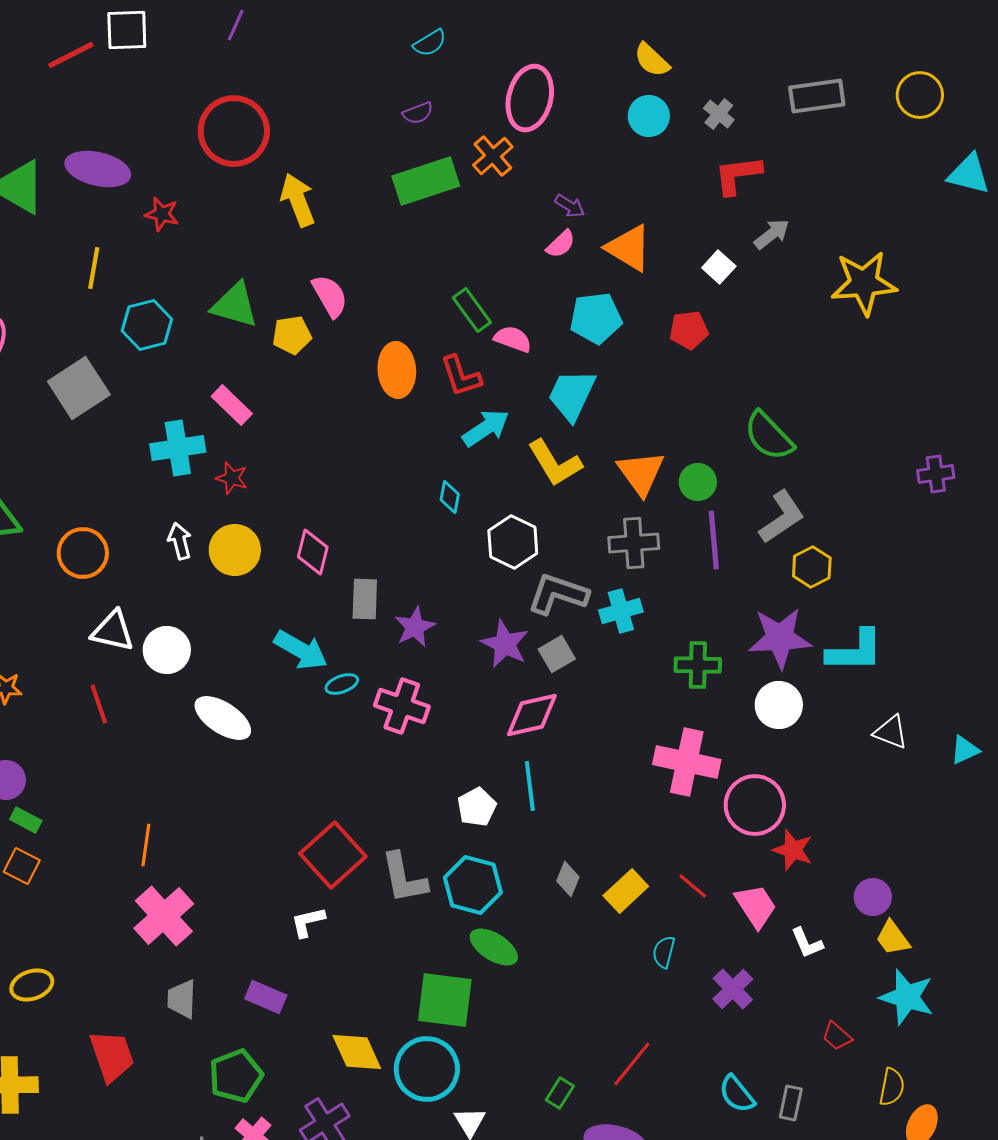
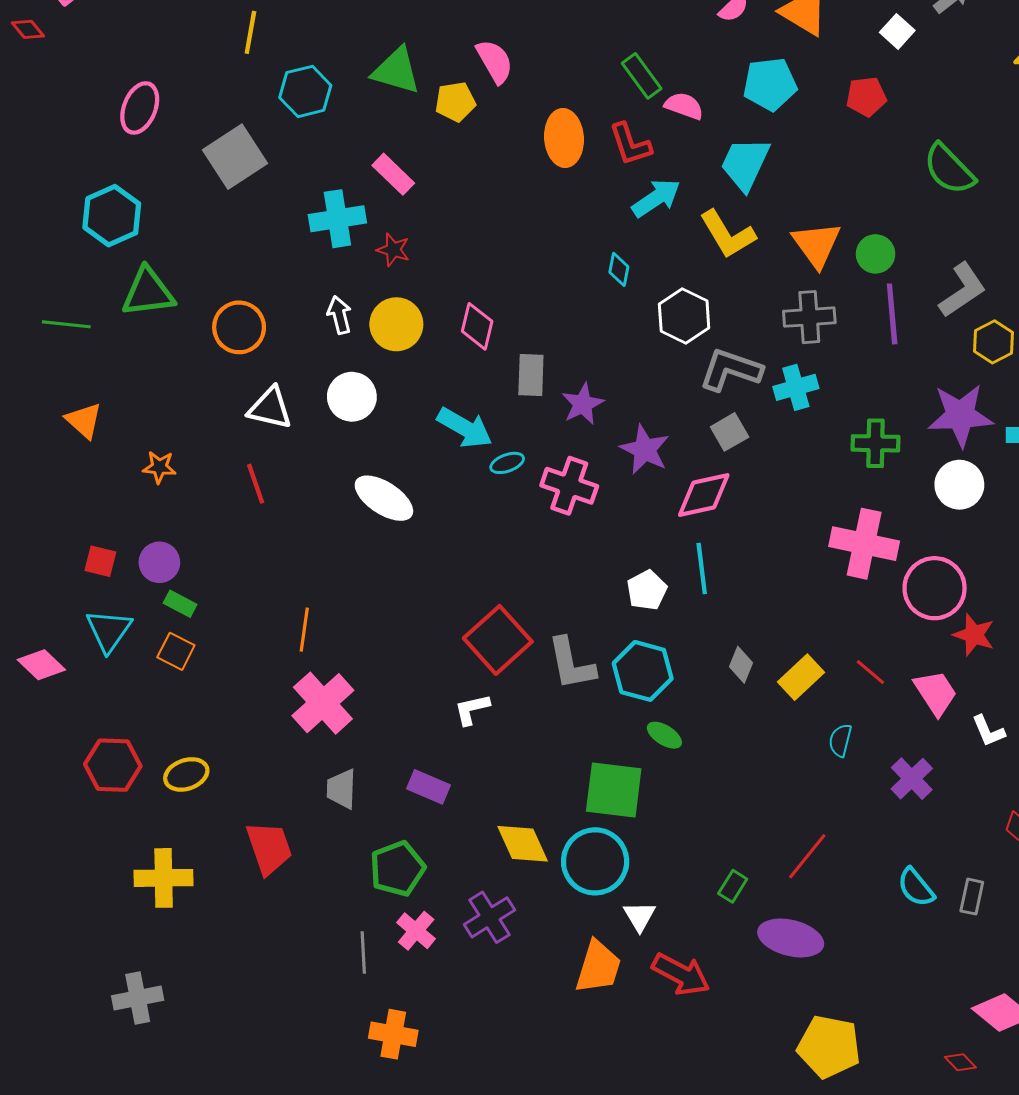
green semicircle: (769, 436) -> (949, 169), moved
purple star: (505, 644) -> (645, 450), moved
white circle: (167, 650) -> (352, 397), moved
green ellipse: (494, 947) -> (664, 735), size x0.7

